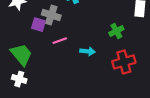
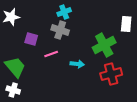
gray cross: (51, 15) -> (60, 30), moved
green cross: (116, 31) -> (104, 45), size x1.6

